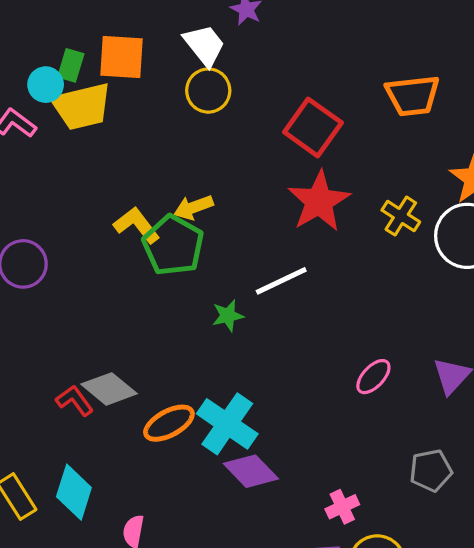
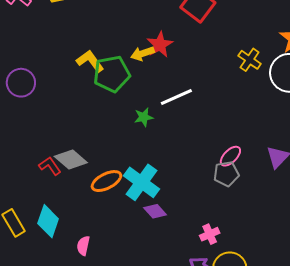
red star: (319, 201) -> (160, 45), moved, size x0.7
yellow arrow: (193, 207) -> (142, 54), moved
green pentagon: (173, 245) -> (112, 74), turned 30
gray pentagon: (431, 470) -> (226, 174), moved
purple diamond: (251, 471) -> (155, 211), size x0.7

